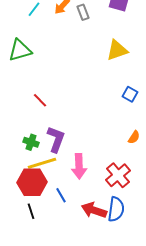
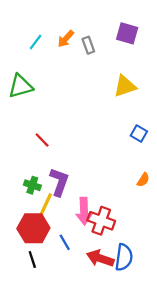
yellow line: (42, 163) -> (44, 208), turned -48
red cross: (118, 175) -> (101, 221), moved, turned -30

